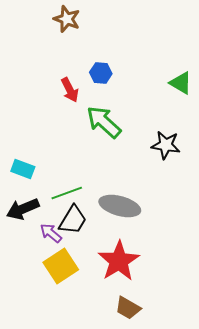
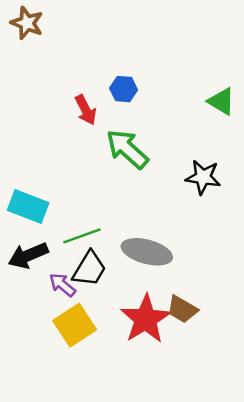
brown star: (67, 19) -> (27, 23), moved
cyan rectangle: (23, 169) -> (28, 207), size x1.4
brown trapezoid: (128, 308) -> (182, 309), moved

